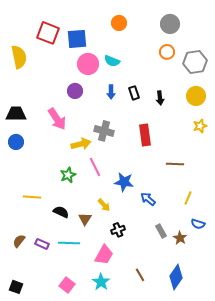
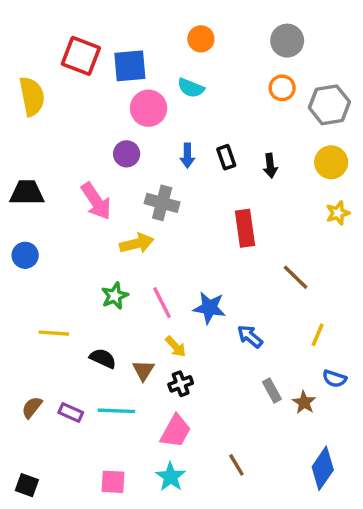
cyan semicircle: (112, 61) -> (191, 88), moved
gray cross: (104, 131) -> (162, 203), moved
blue circle: (16, 142) -> (25, 255), moved
brown line: (175, 164) -> (296, 277), turned 42
pink line: (95, 167) -> (162, 303), moved
black cross: (118, 230) -> (181, 384), moved
blue diamond: (176, 277) -> (323, 468), moved
pink square: (67, 285) -> (113, 482), turned -35

